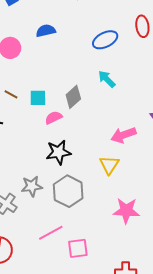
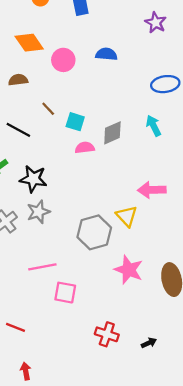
black star: (58, 152) -> (33, 179), moved
yellow triangle: (109, 165) -> (127, 216), turned -35
gray star: (32, 186) -> (38, 212), turned -30
gray hexagon: (68, 191) -> (94, 232), moved

